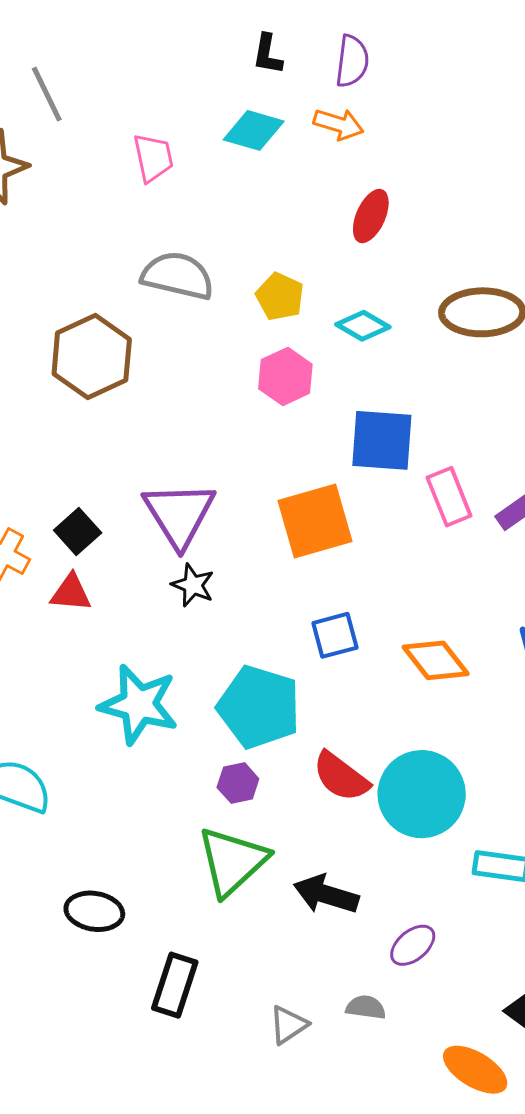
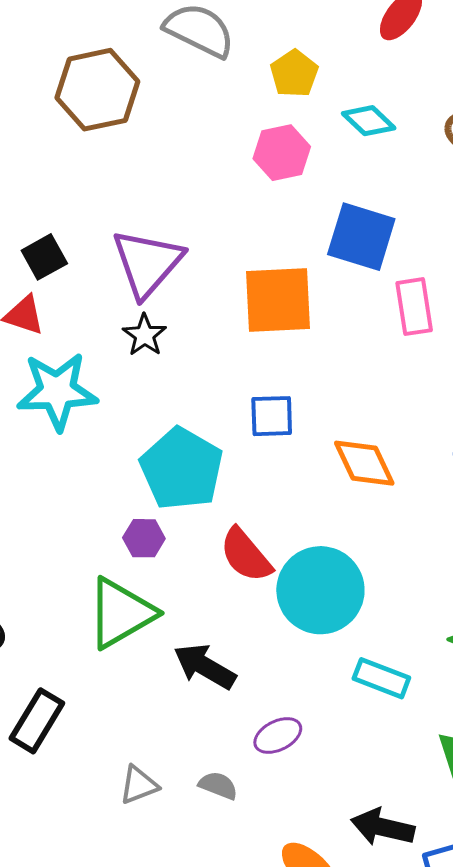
cyan star: (139, 704) -> (57, 391), moved, turned -30

